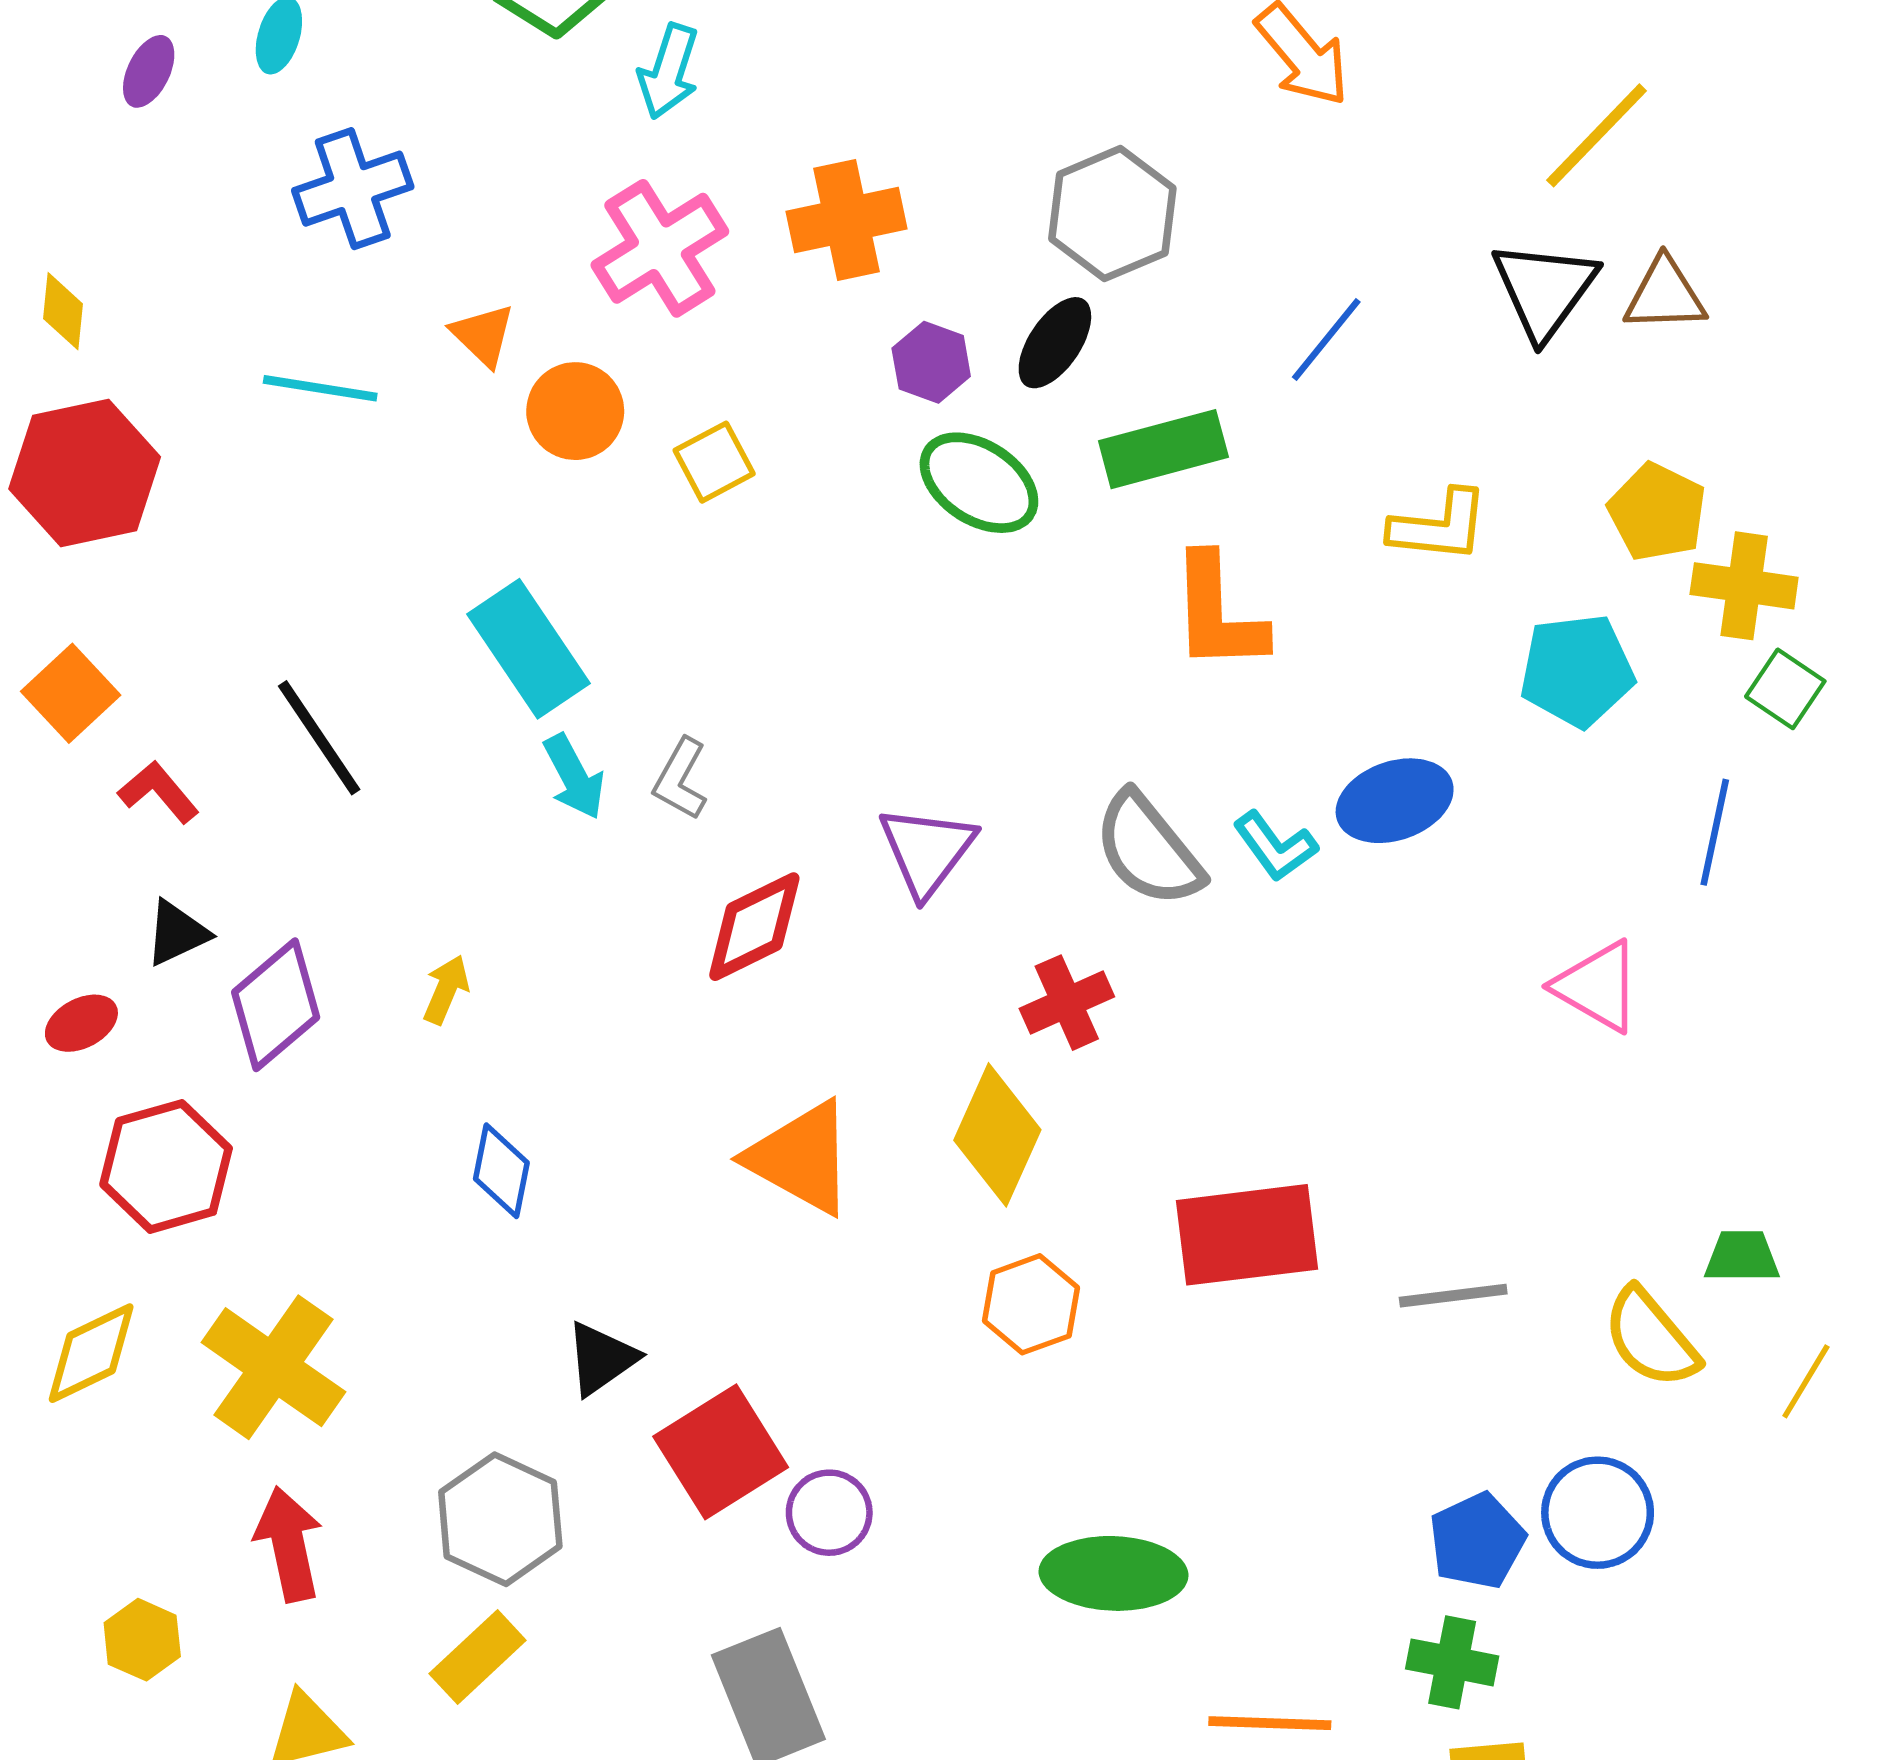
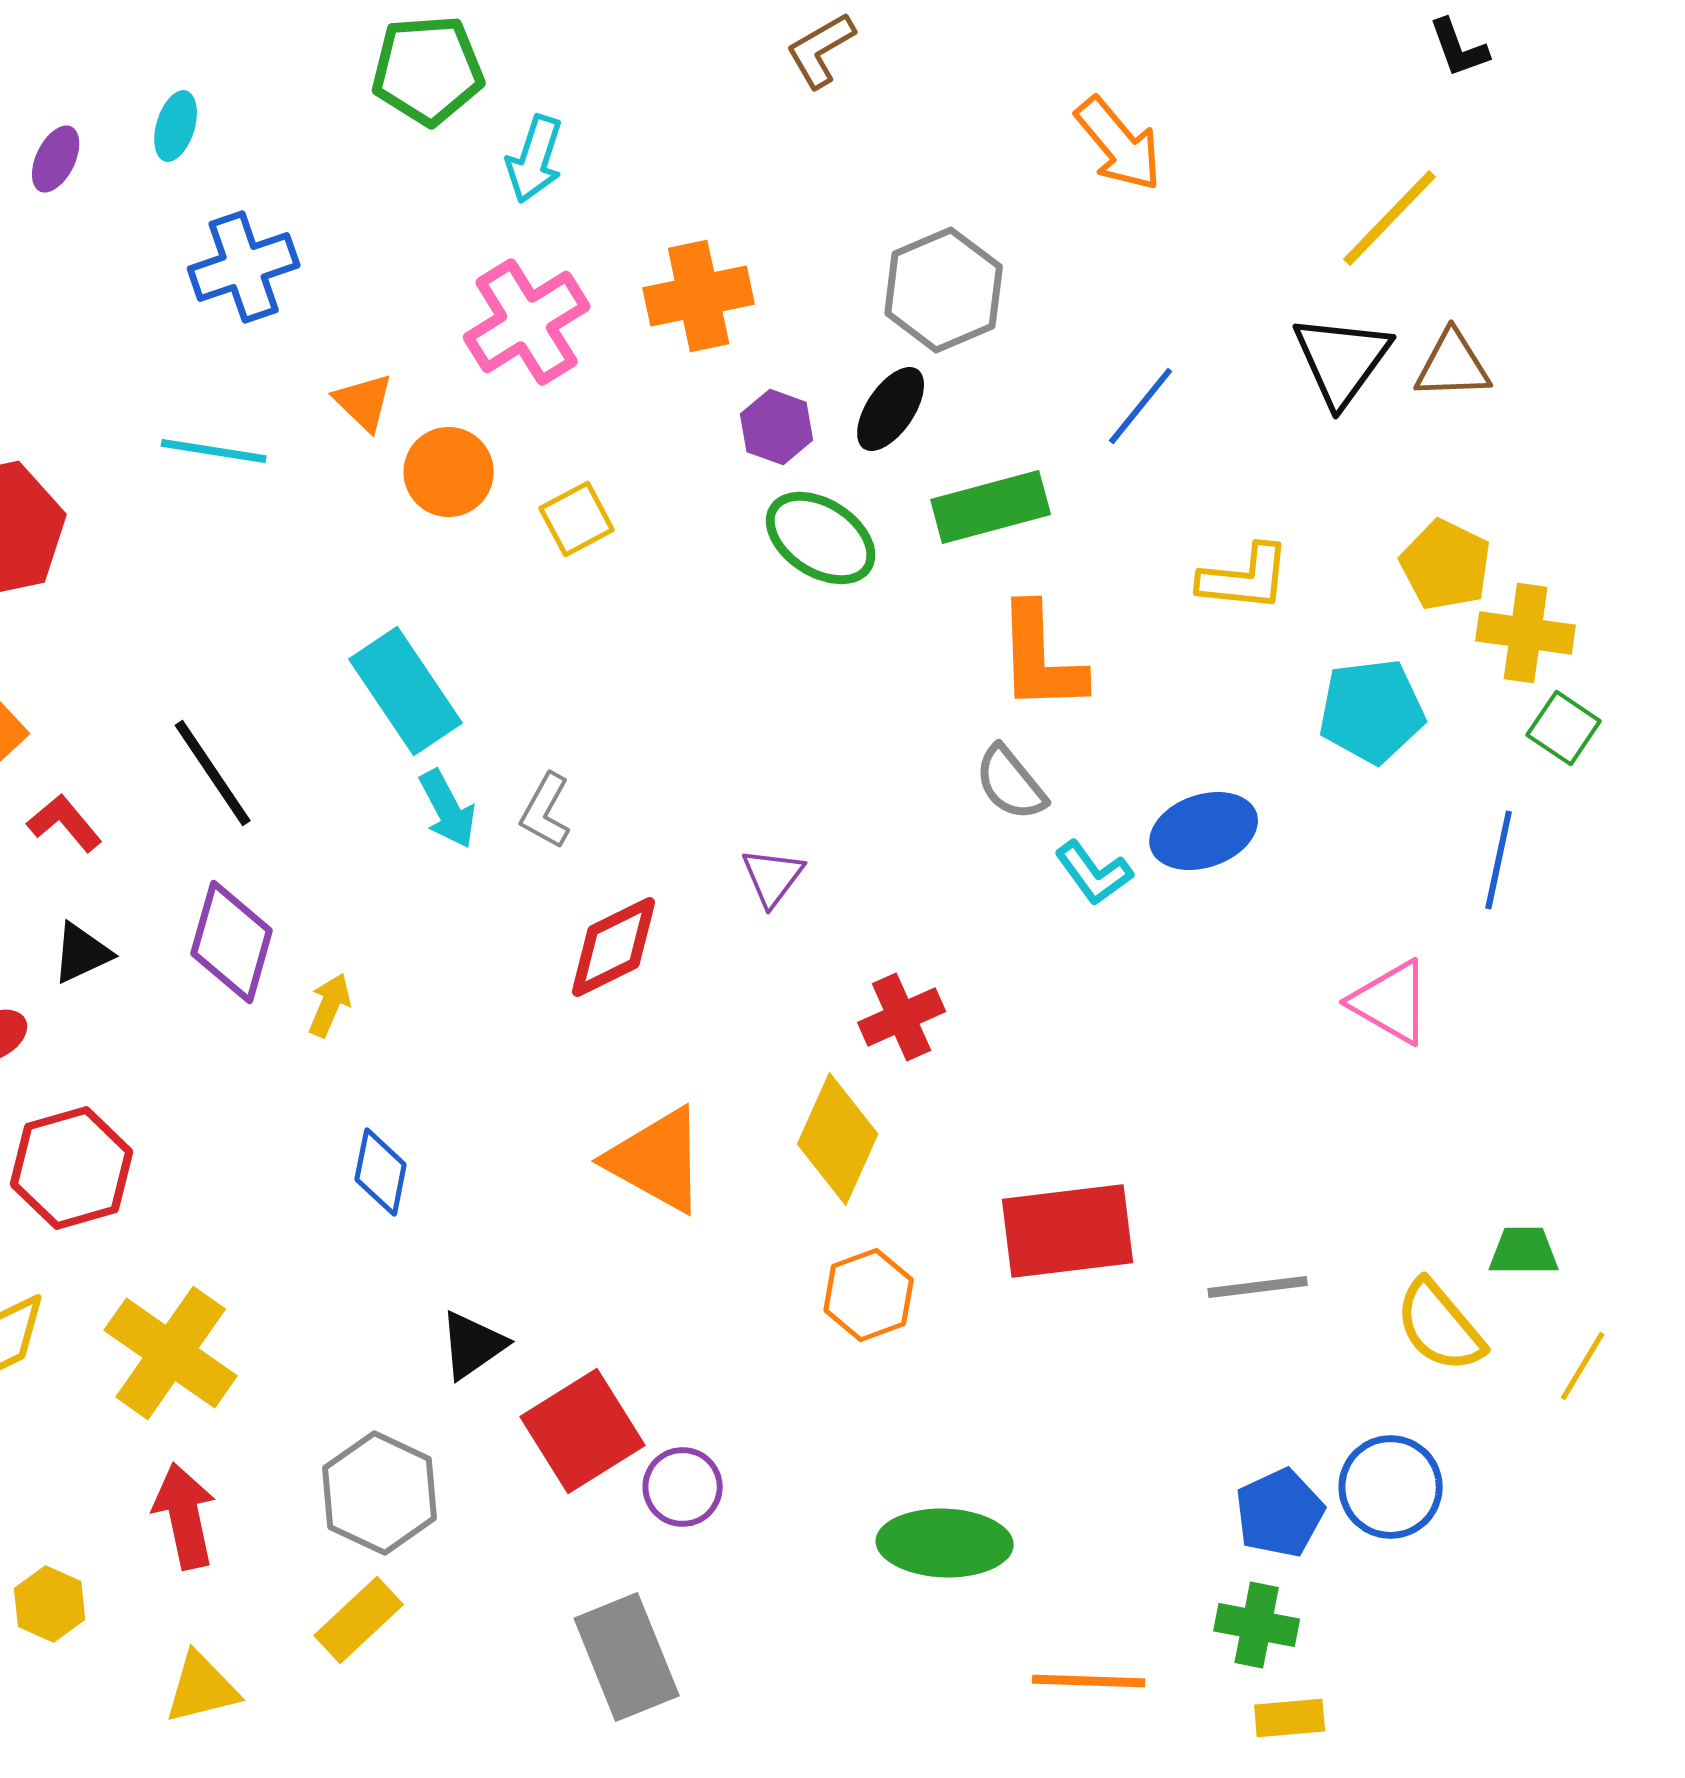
gray semicircle: (1148, 850) -> (1011, 783), moved, size x0.7
purple triangle: (927, 851) -> (773, 877), size x0.7
purple diamond: (276, 1005) -> (232, 942), moved, turned -34

